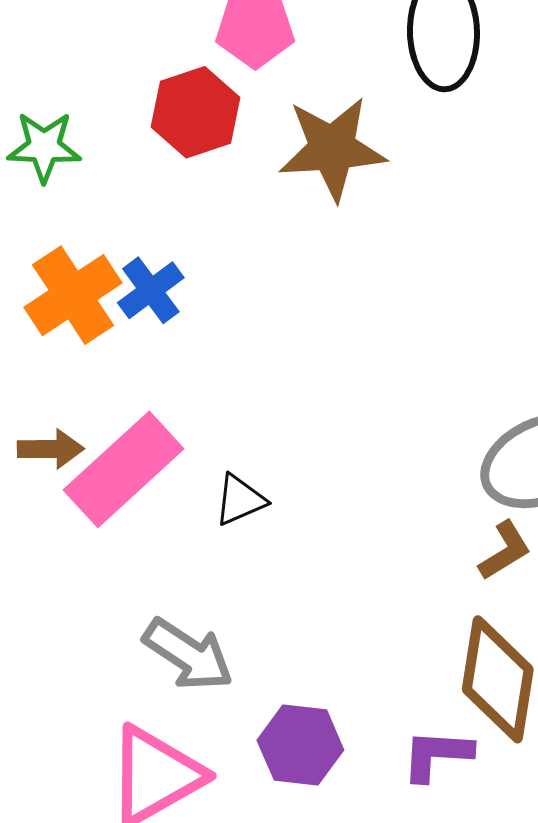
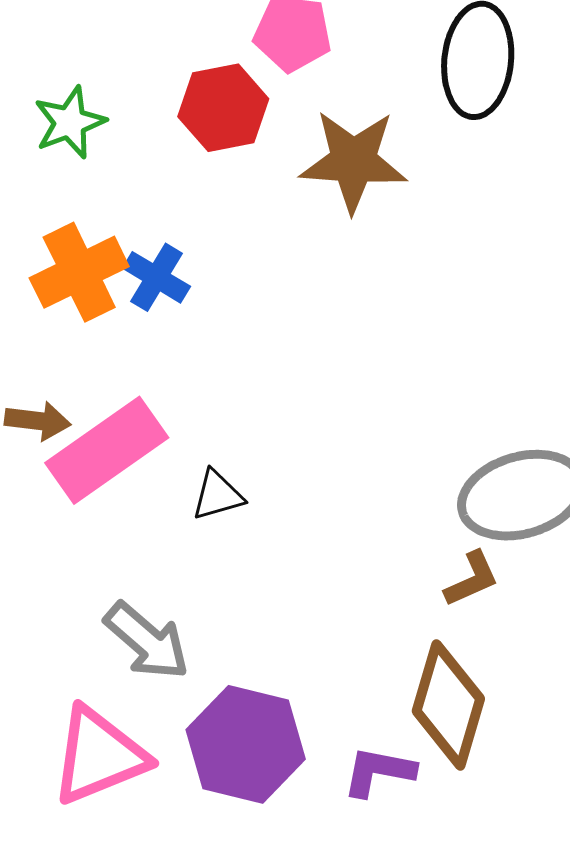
green star: (44, 147) -> (70, 122), turned -30
blue cross: (151, 290) -> (156, 277), turned -30
purple hexagon: (300, 745) -> (246, 744), size x1.4

